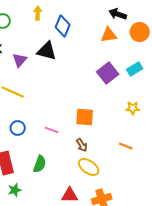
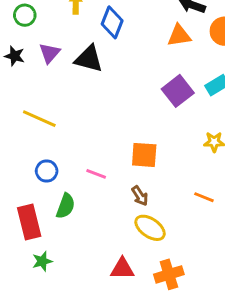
purple triangle: (20, 60) -> (50, 53), moved
green semicircle: (40, 164) -> (66, 206), moved

